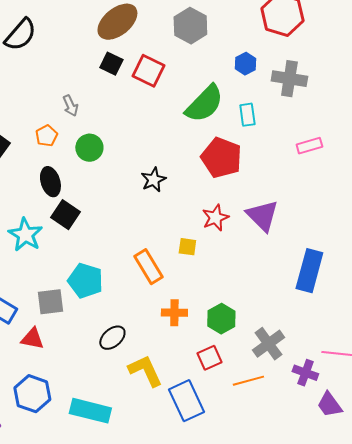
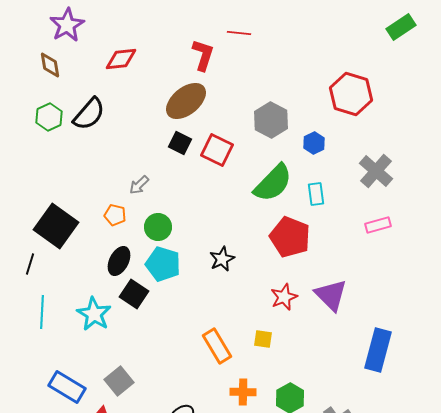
gray hexagon: (190, 26) -> (271, 120), moved
gray cross: (289, 79) -> (376, 171), moved, turned 32
gray arrow: (70, 106) -> (139, 185), turned 70
orange pentagon: (46, 136) -> (115, 215), turned -30
black ellipse: (50, 182) -> (119, 261), turned 44
yellow square: (187, 247) -> (263, 339), moved
cyan pentagon: (85, 281) -> (163, 264), moved
gray square: (50, 302) -> (119, 381), turned -32

